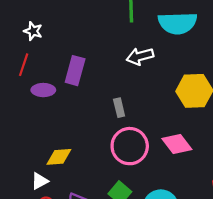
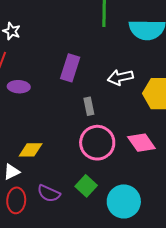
white arrow: (140, 56) -> (120, 77), moved
purple rectangle: (75, 71) -> (70, 68), moved

